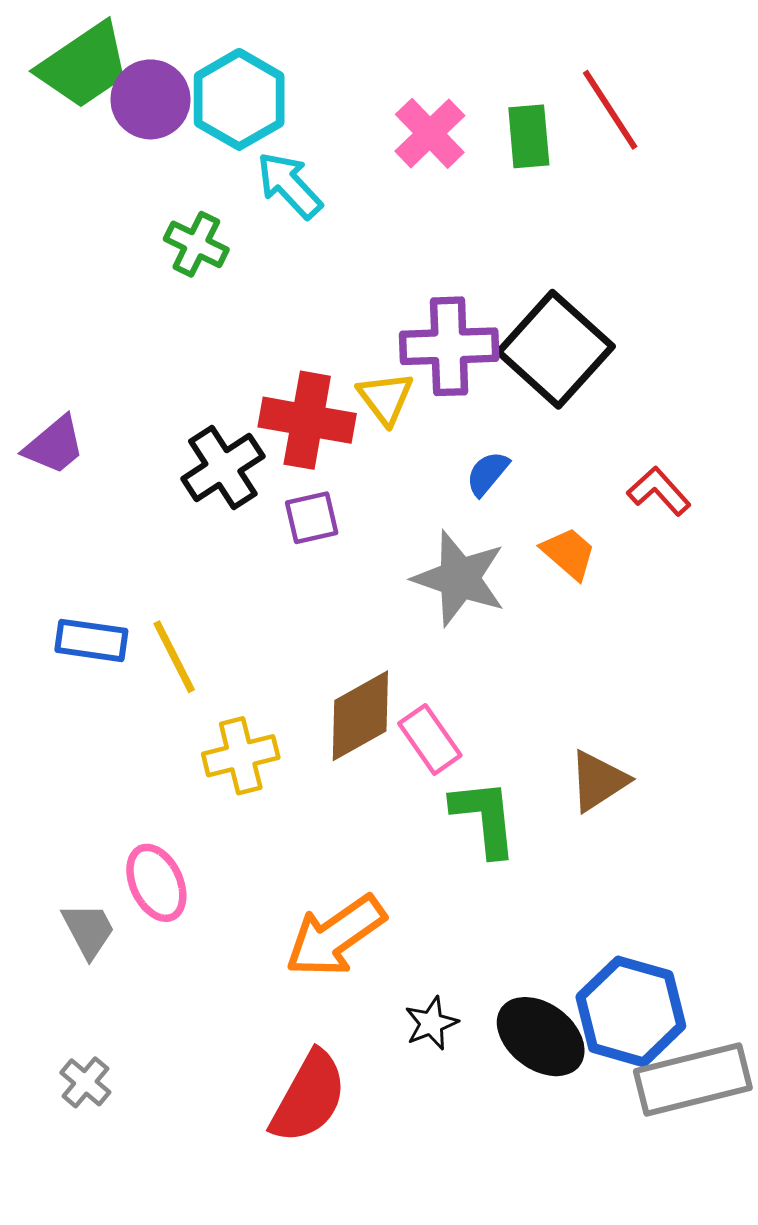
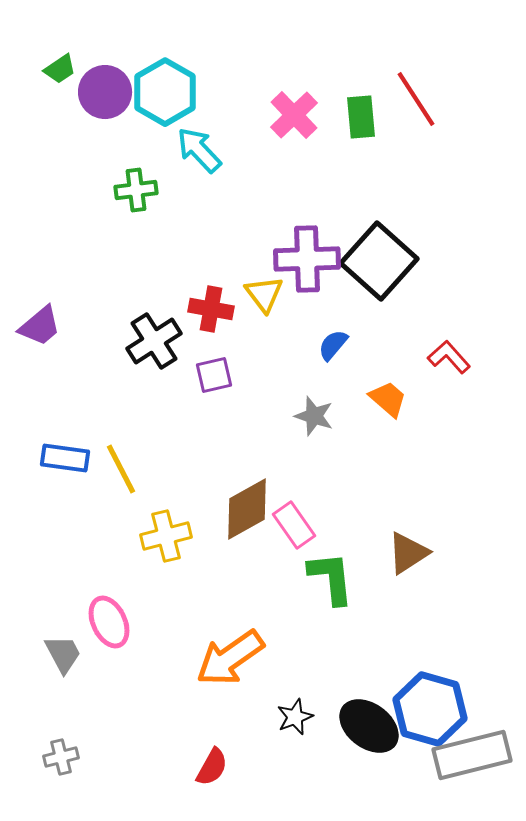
green trapezoid: (84, 65) -> (60, 69), size x0.5
green cross: (196, 244) -> (136, 190), turned -33
red cross: (307, 420) -> (211, 309), size x0.7
gray star: (459, 578) -> (314, 416), size x0.6
gray cross: (85, 1082) -> (61, 757), turned 36
red semicircle: (309, 1097) -> (212, 767), size x0.6

